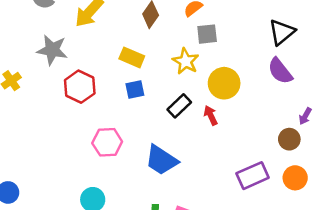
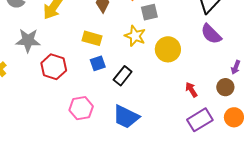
black rectangle: (179, 106) -> (123, 76), moved
red arrow: (211, 115) -> (191, 90), moved

